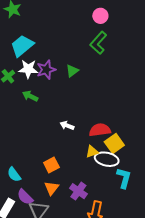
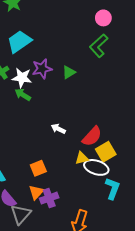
white star: (28, 69) -> (22, 78), moved
red semicircle: (100, 130) -> (92, 136), turned 135
purple cross: (78, 191) -> (49, 198), moved, turned 30

